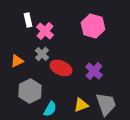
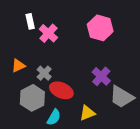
gray cross: (42, 54) -> (44, 73), moved
red ellipse: (61, 68) -> (61, 90), moved
gray trapezoid: (106, 104) -> (122, 97), moved, turned 140

